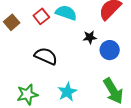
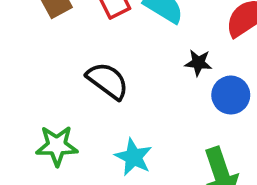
cyan star: (67, 92) -> (133, 157), turned -30

